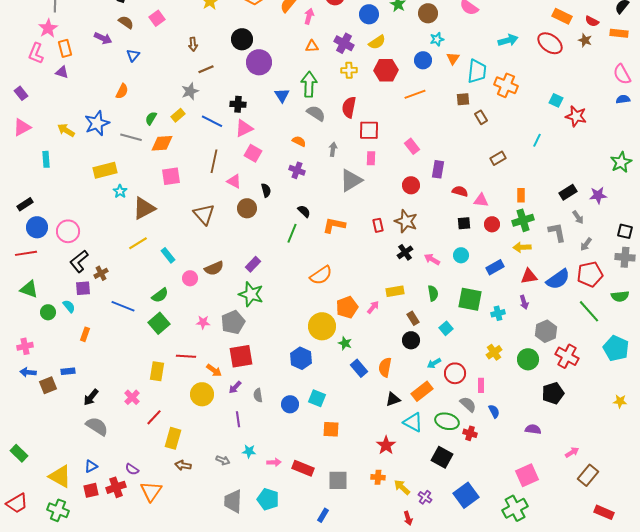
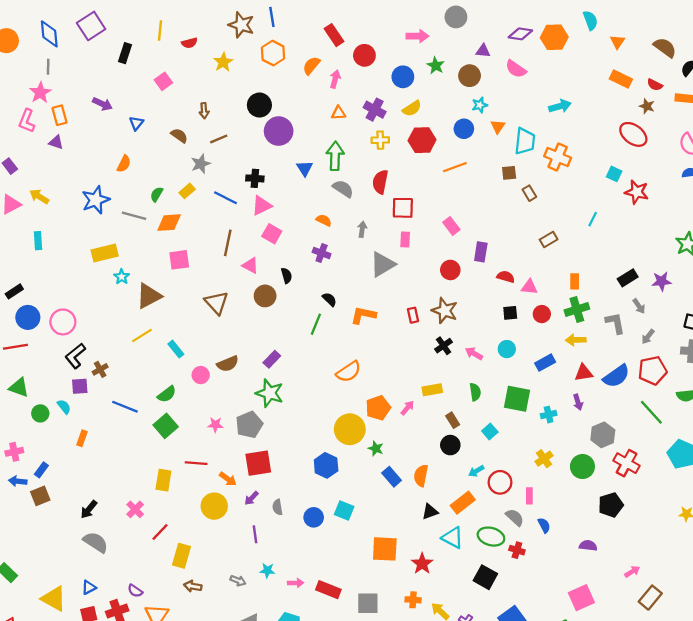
brown semicircle: (126, 22) -> (179, 136), moved
red ellipse: (550, 43) -> (633, 134), moved
yellow arrow: (66, 130) -> (39, 197), moved
blue rectangle: (68, 371) -> (41, 470), moved, turned -48
orange square: (331, 429) -> (385, 549), moved, size x1.4

